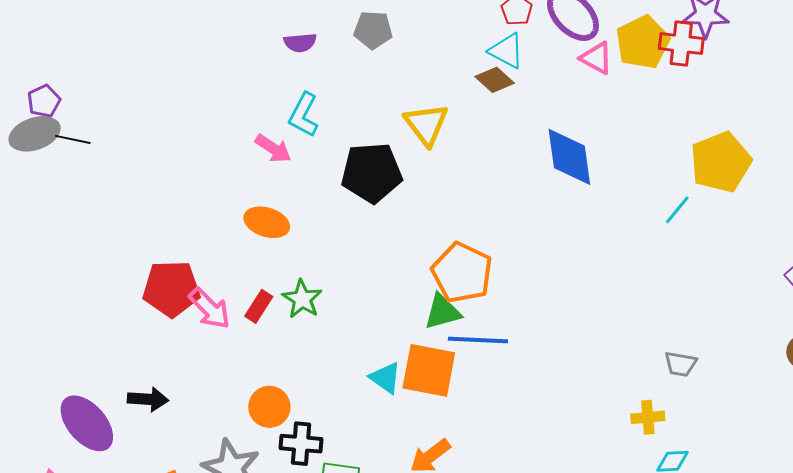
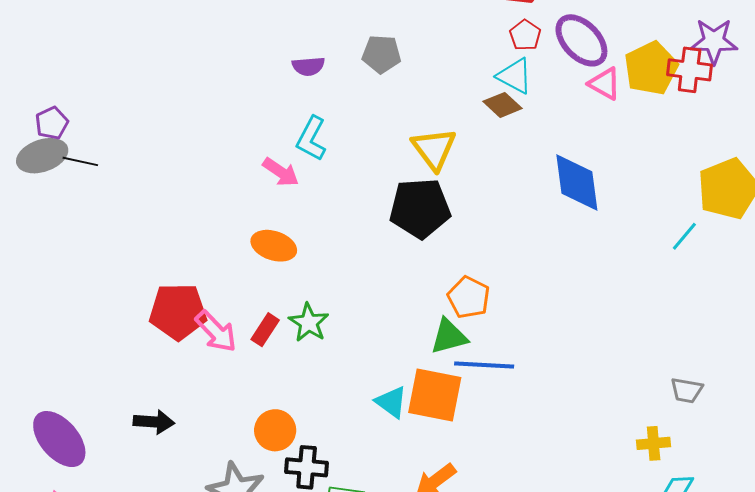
black pentagon: (372, 173) -> (420, 208), moved
orange pentagon: (462, 273) -> (469, 297), size x0.7
purple ellipse: (87, 423) -> (59, 439), moved

